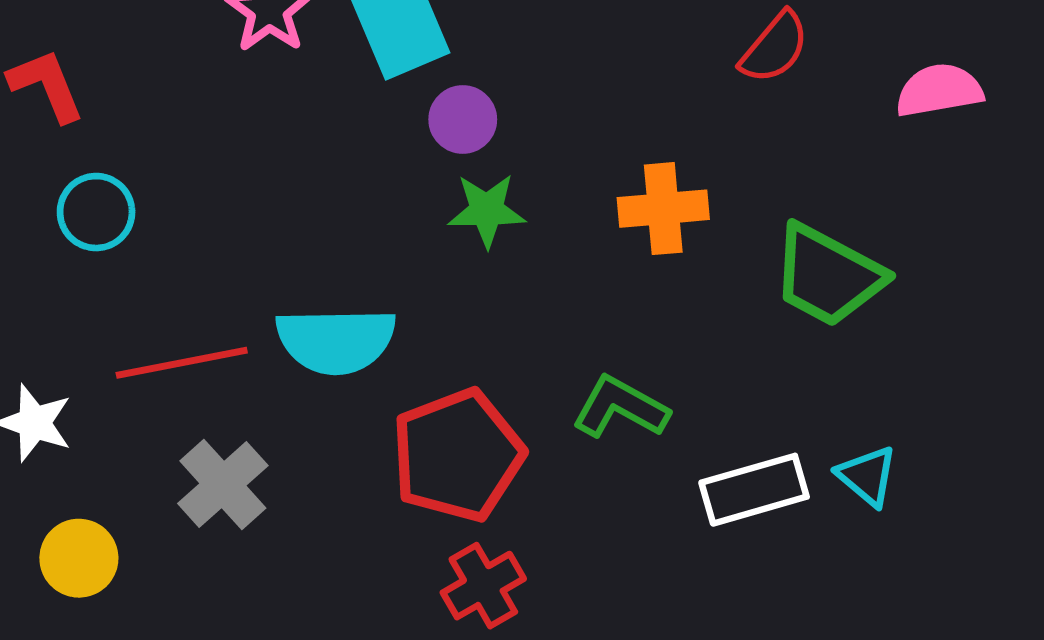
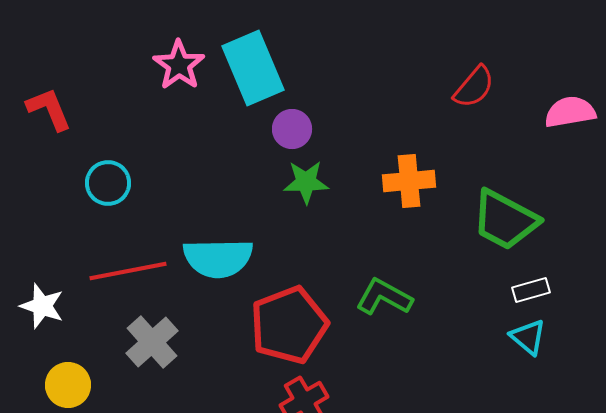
cyan circle: (96, 212) -> (108, 183), moved
white rectangle: (754, 490) -> (531, 290), moved, size x0.6

